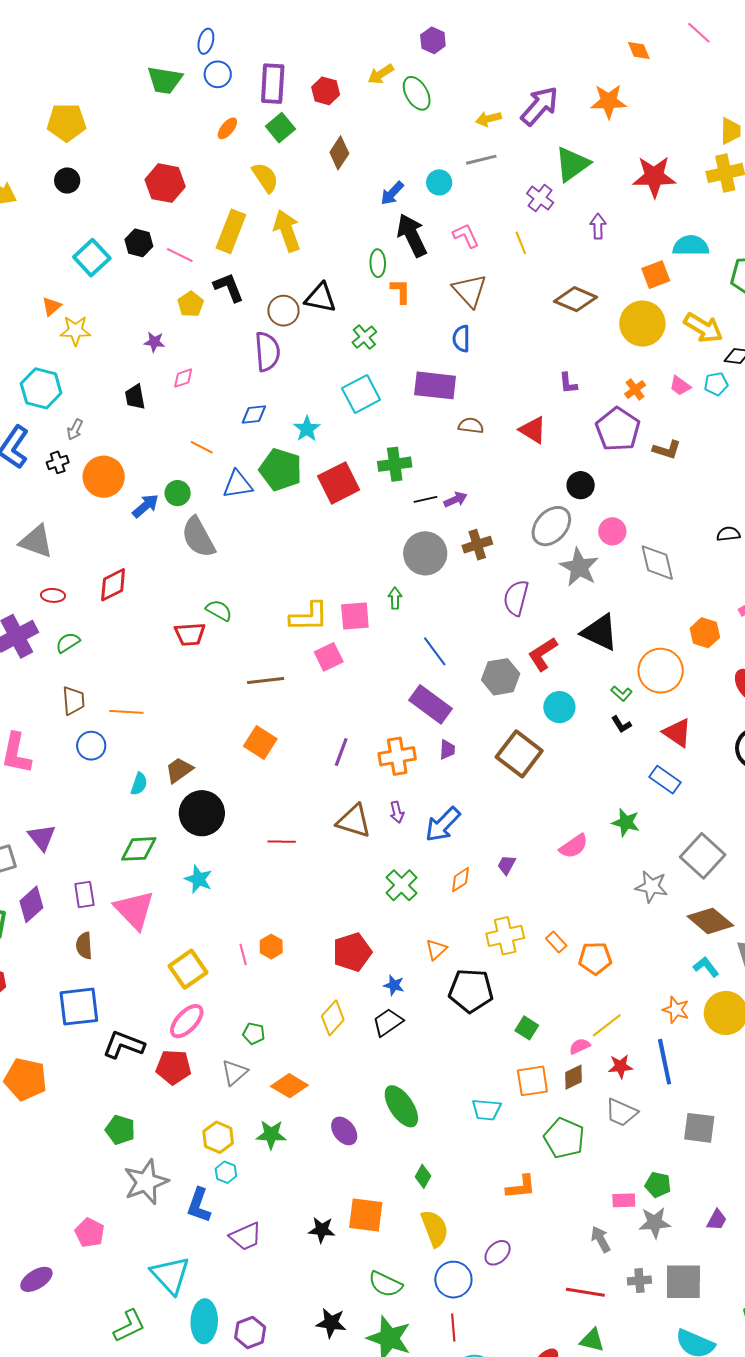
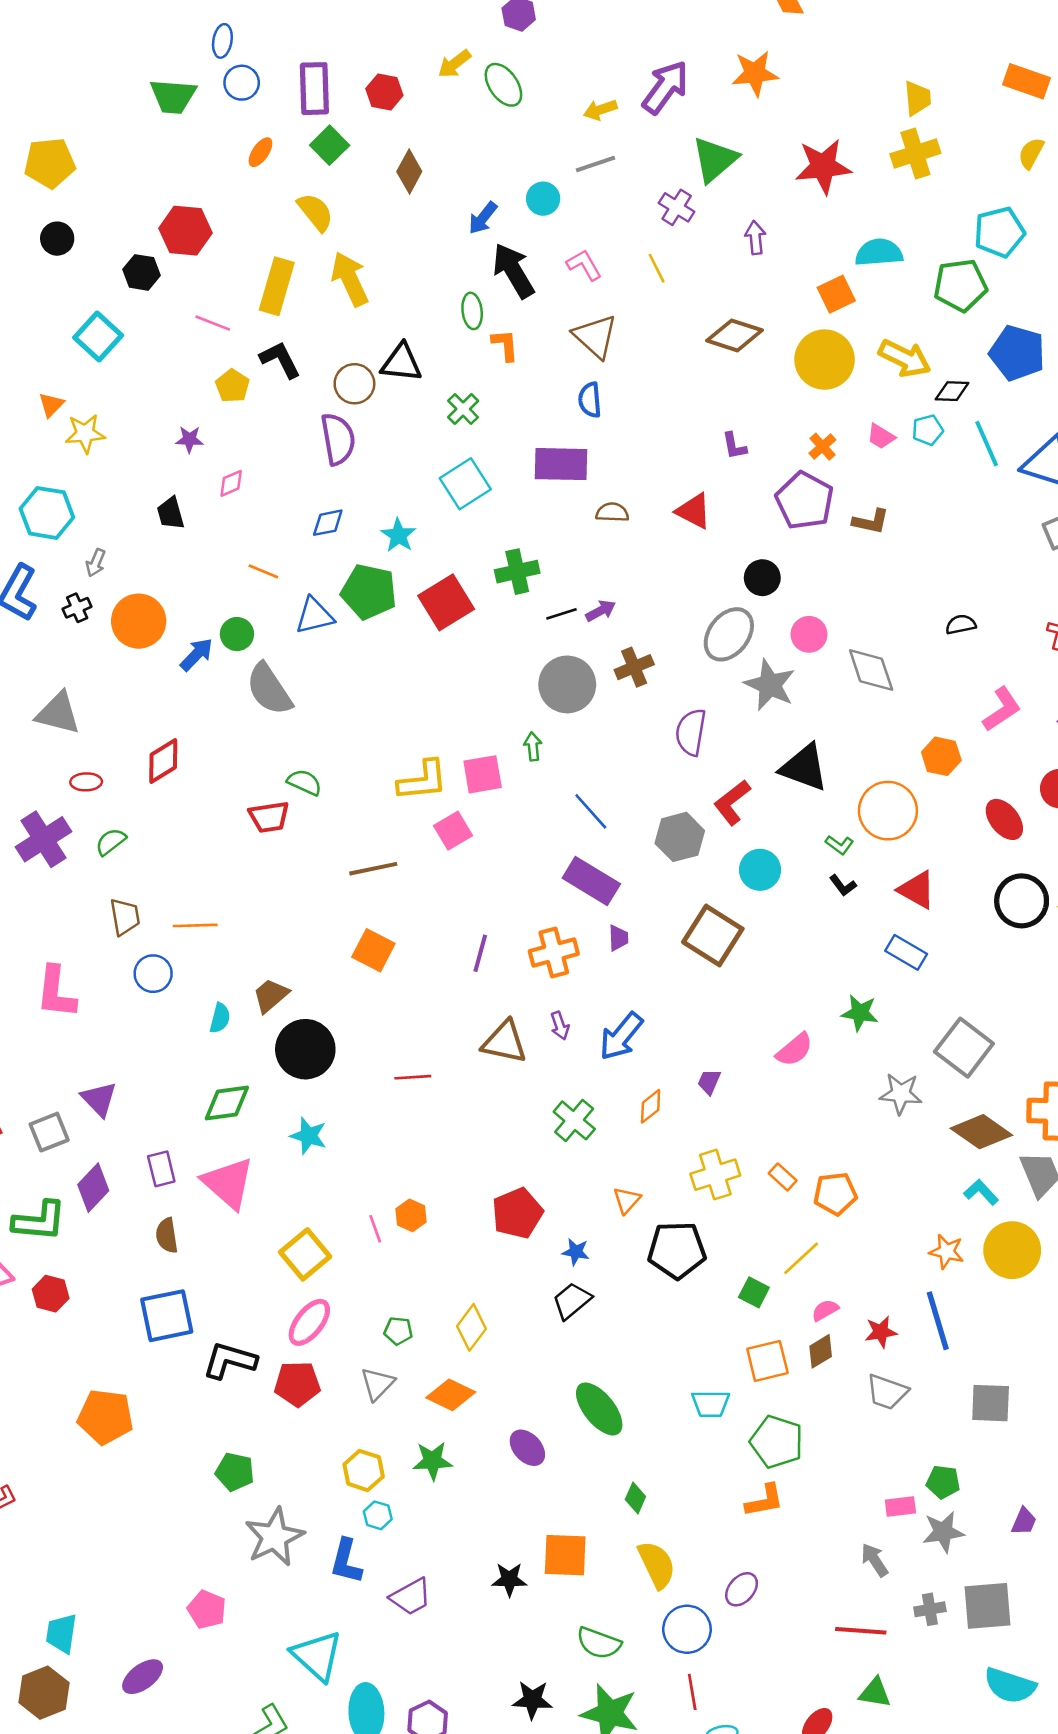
black hexagon: (139, 243) -> (142, 272), moved
yellow diamond: (333, 1018) -> (472, 1327), moved
yellow line: (607, 1025) -> (801, 1258), moved
green pentagon: (564, 1138) -> (777, 1442), moved

